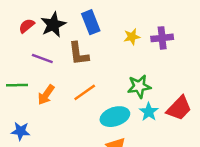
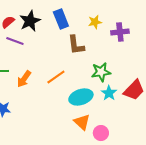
yellow star: (132, 37) -> (95, 22), moved
brown L-shape: (79, 54) -> (76, 45), moved
purple line: (42, 59) -> (15, 41), moved

